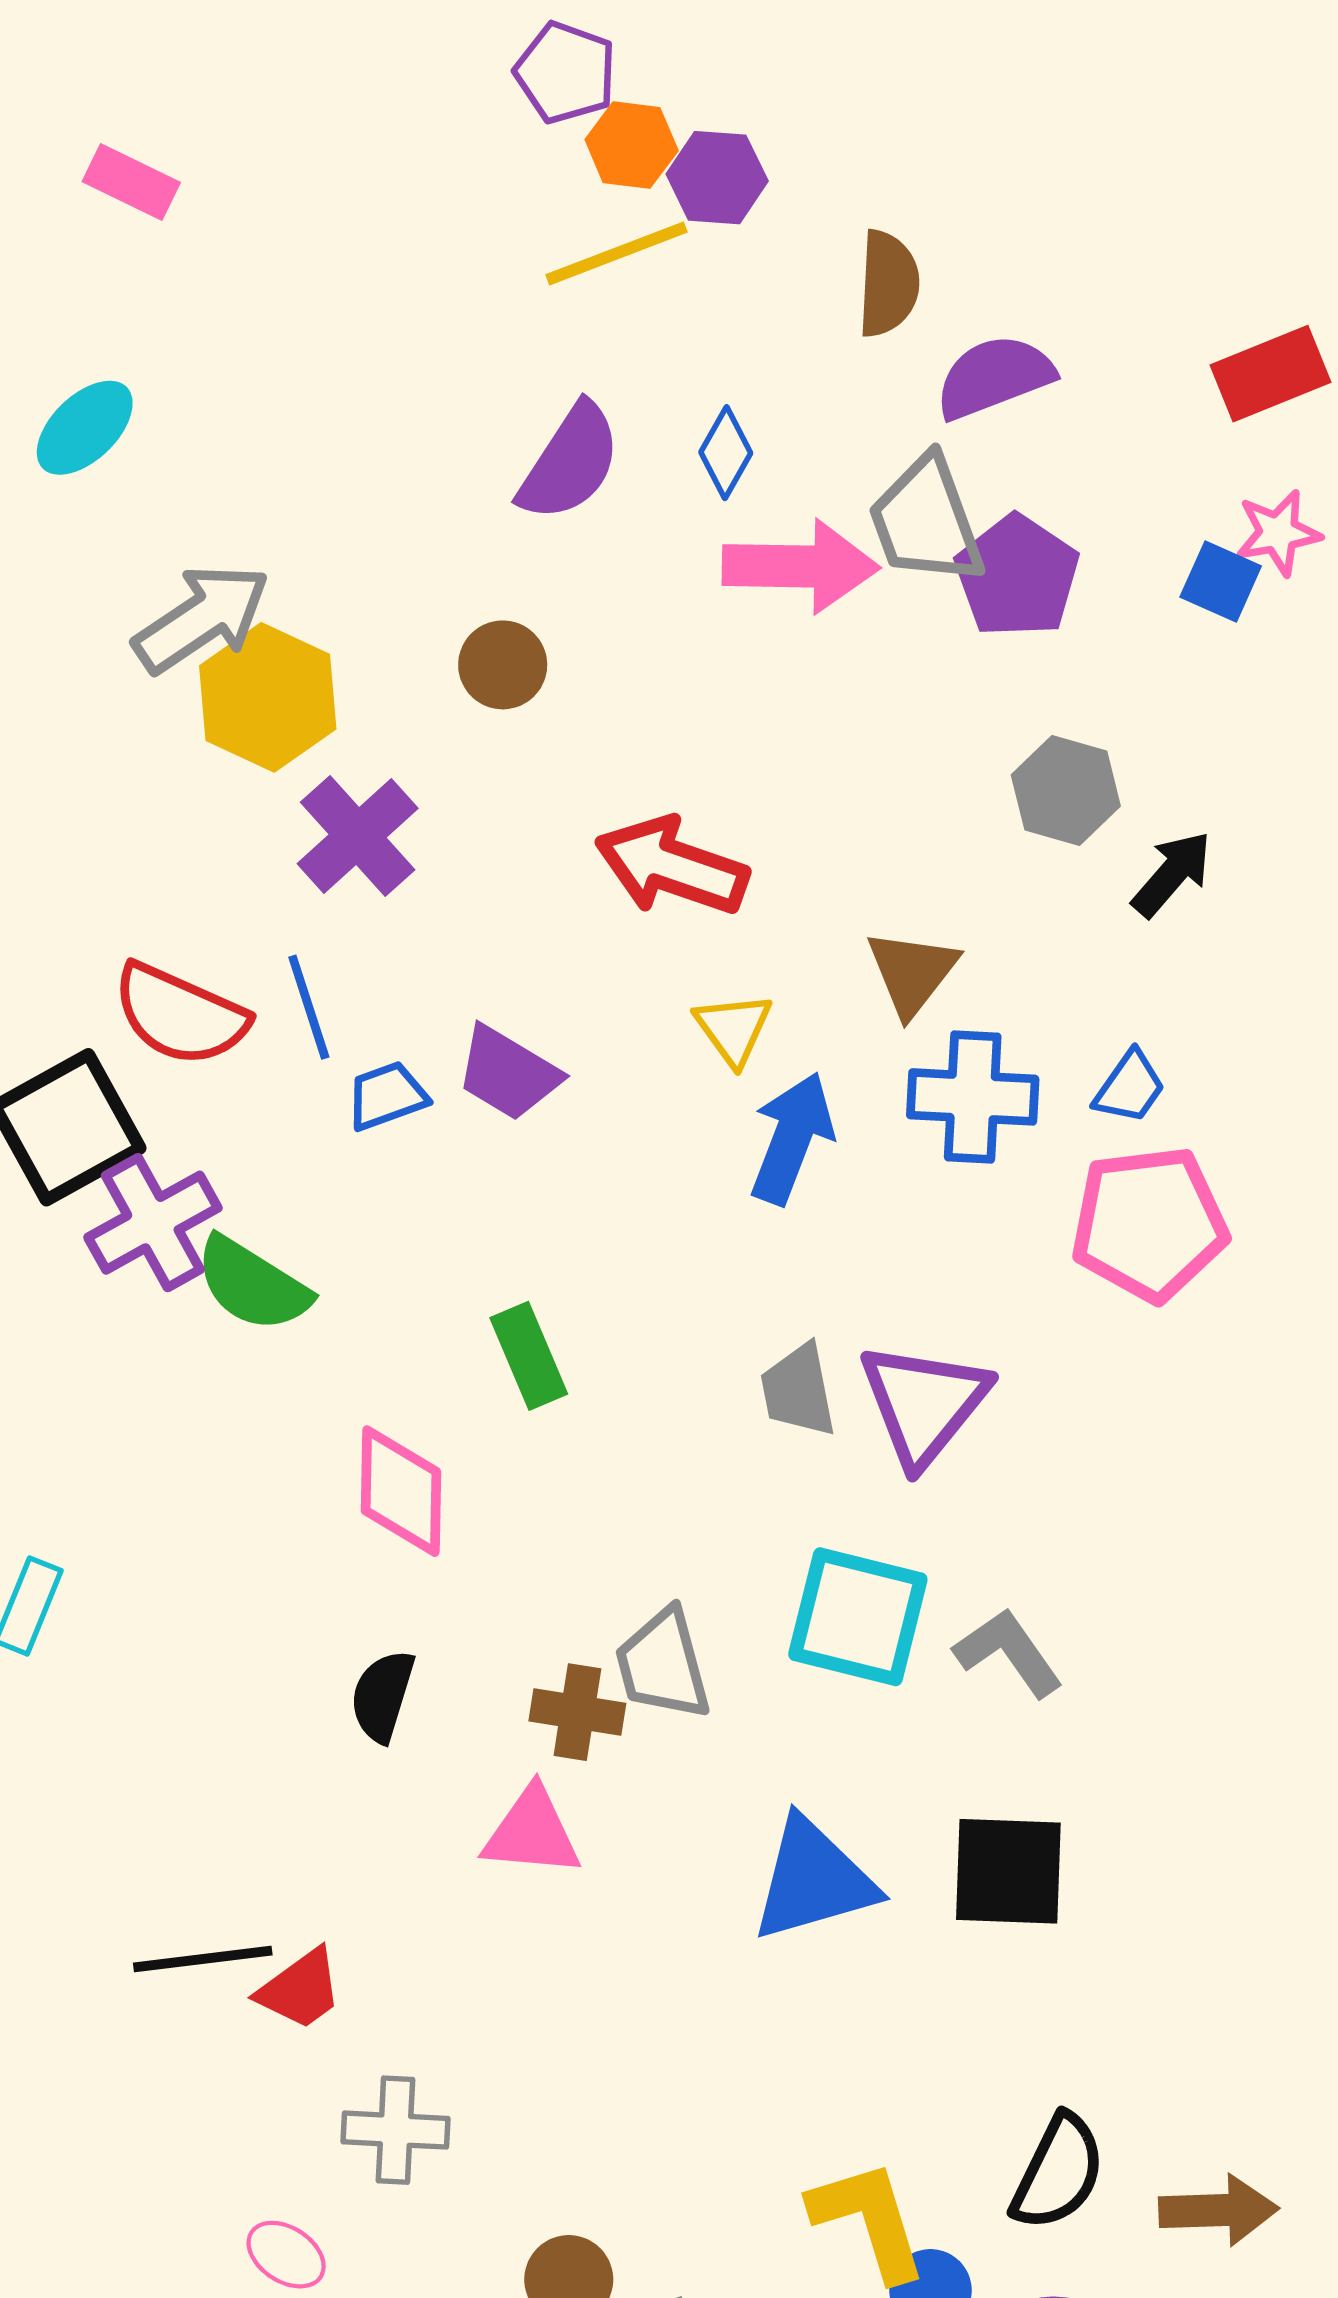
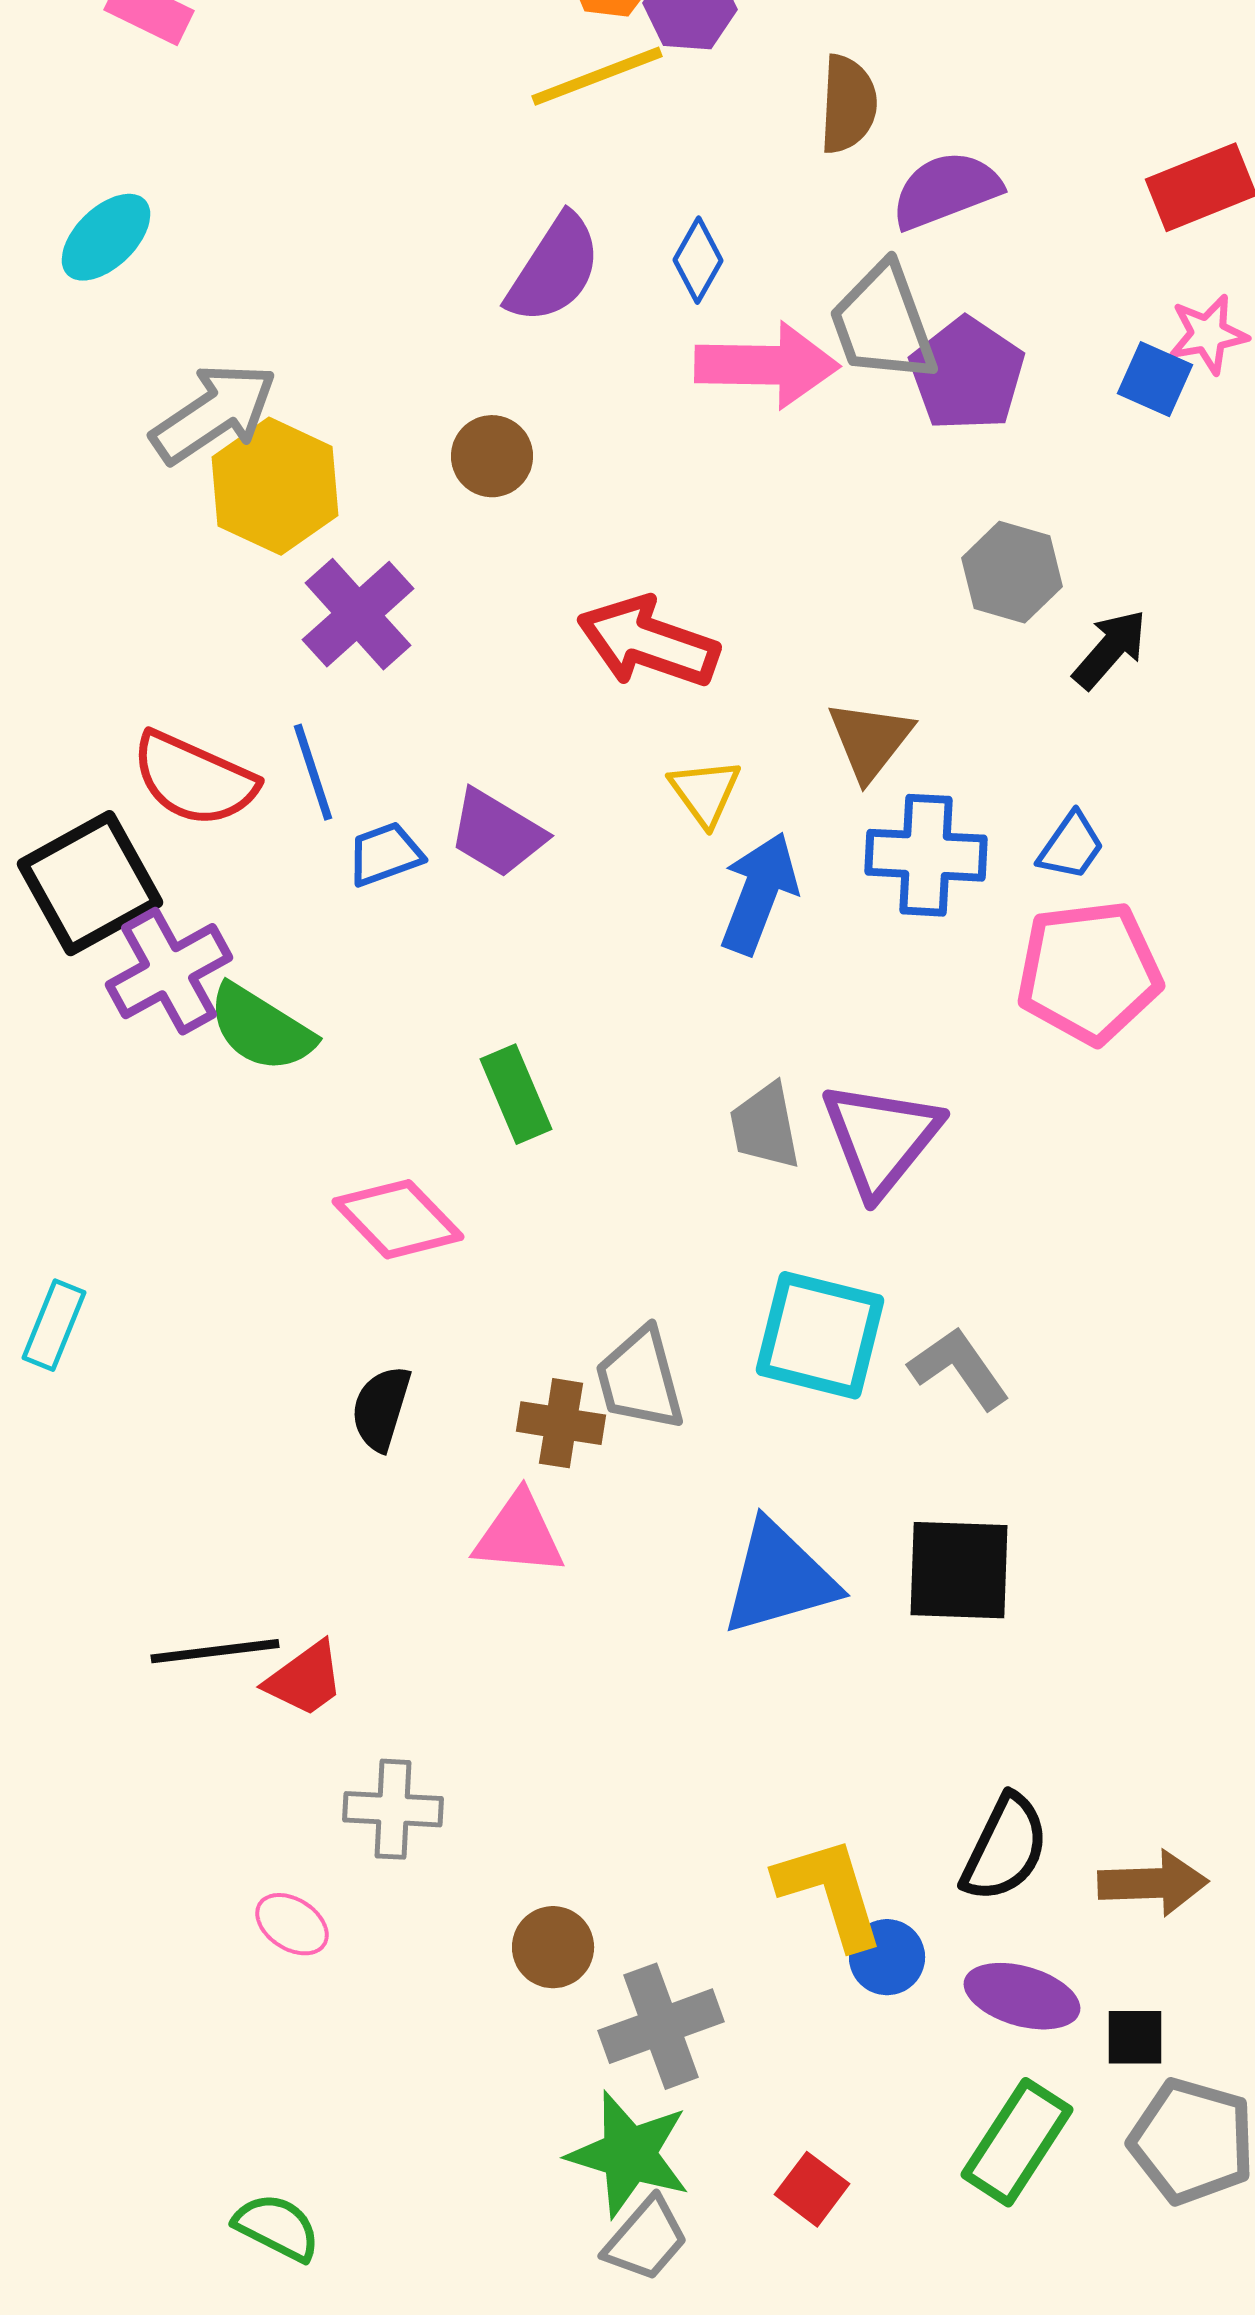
pink diamond: (401, 1491) -> (398, 1219), turned -45

